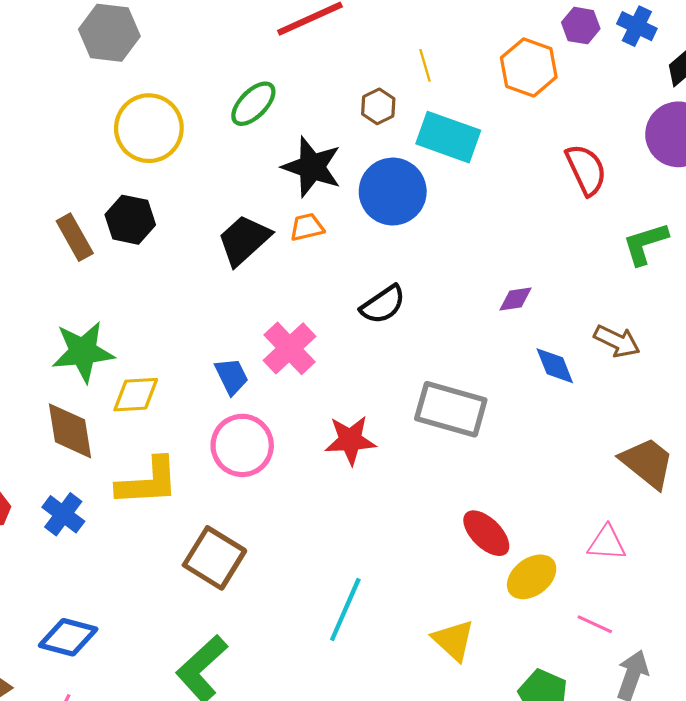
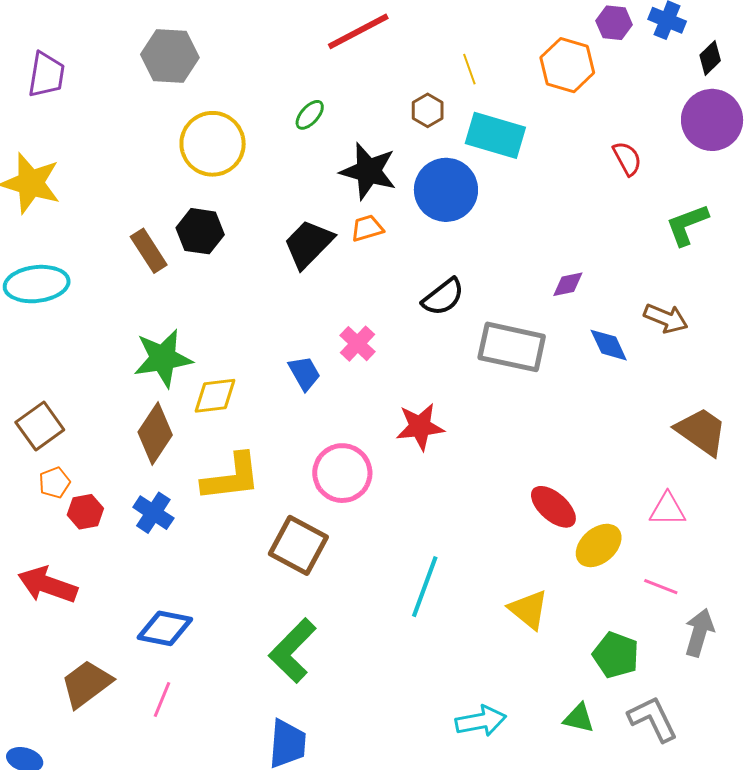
green ellipse: (253, 104) -> (310, 115), size x0.7
red semicircle: (586, 170) -> (627, 158), size x0.7
pink cross: (290, 348) -> (358, 344), size x0.7
gray rectangle: (451, 409) -> (512, 347), moved
brown diamond: (70, 431) -> (155, 434), turned 46
pink circle: (242, 445) -> (342, 473), moved

